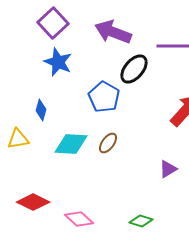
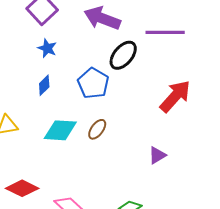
blue star: (58, 62) -> (47, 48), size x0.7
blue diamond: (41, 110) -> (44, 85), moved, turned 30

